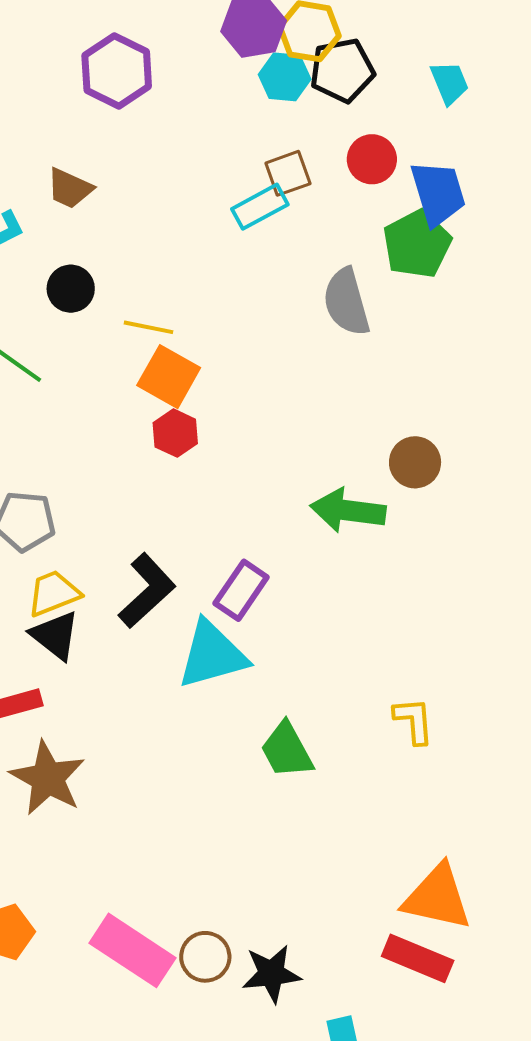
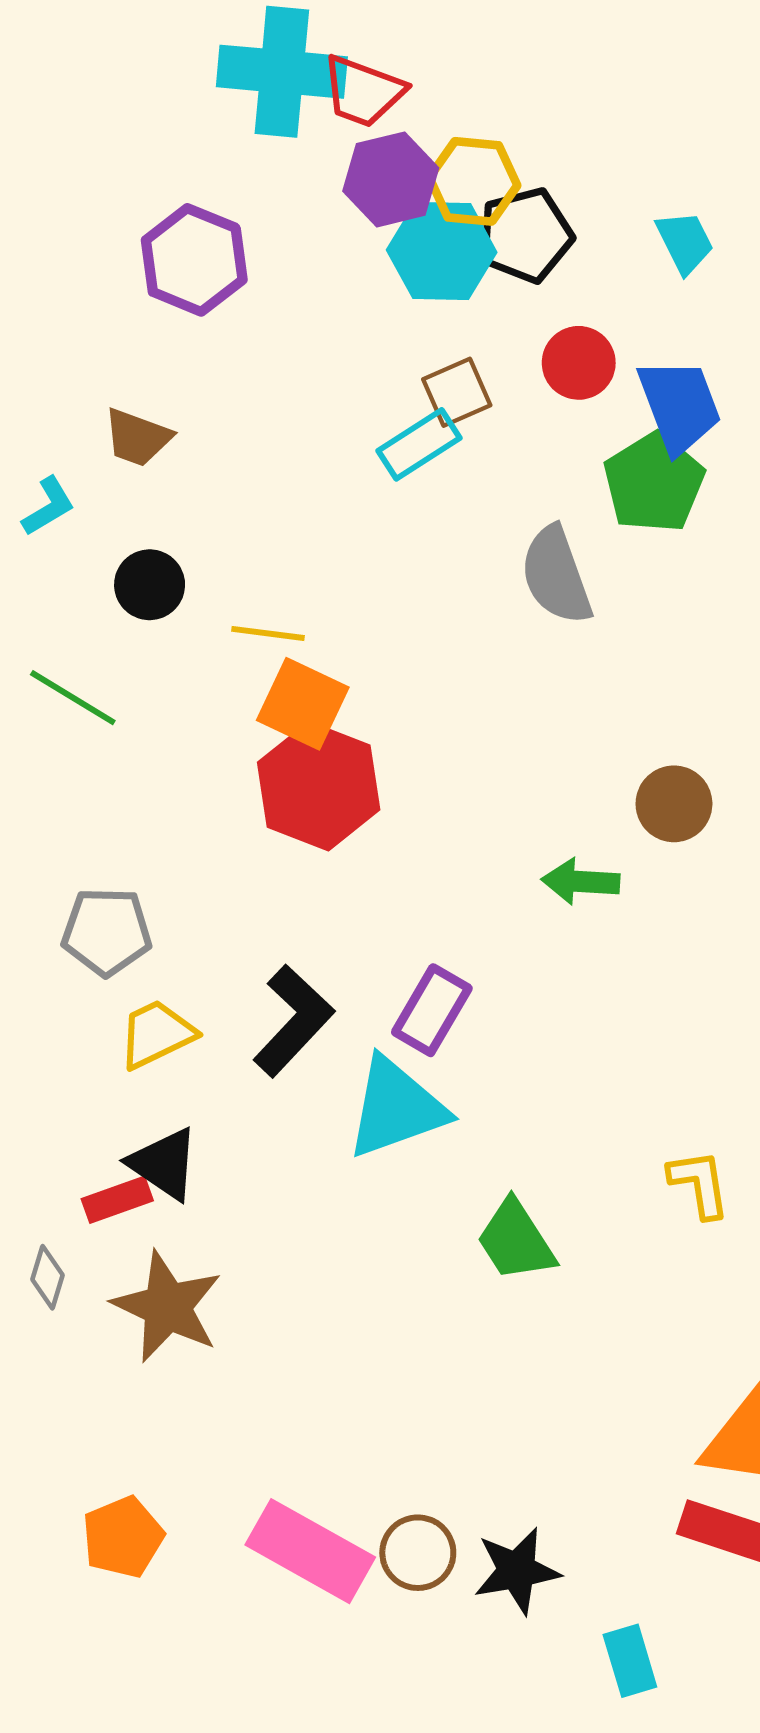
cyan hexagon: (285, 77) -> (442, 251), size x1.4
red hexagon: (175, 433) -> (319, 786), size x1.8
green arrow: (348, 510) -> (581, 882), size x0.7
black triangle: (55, 635) -> (164, 1164), moved

